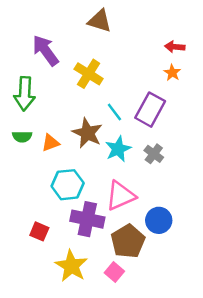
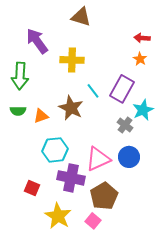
yellow cross: (89, 74) -> (72, 60), turned -30
cyan star: (118, 149) -> (143, 110), moved
blue circle: (159, 220) -> (129, 157), moved

